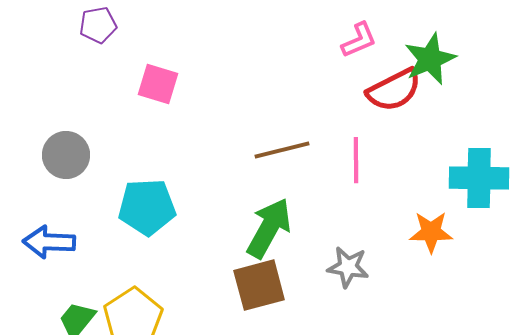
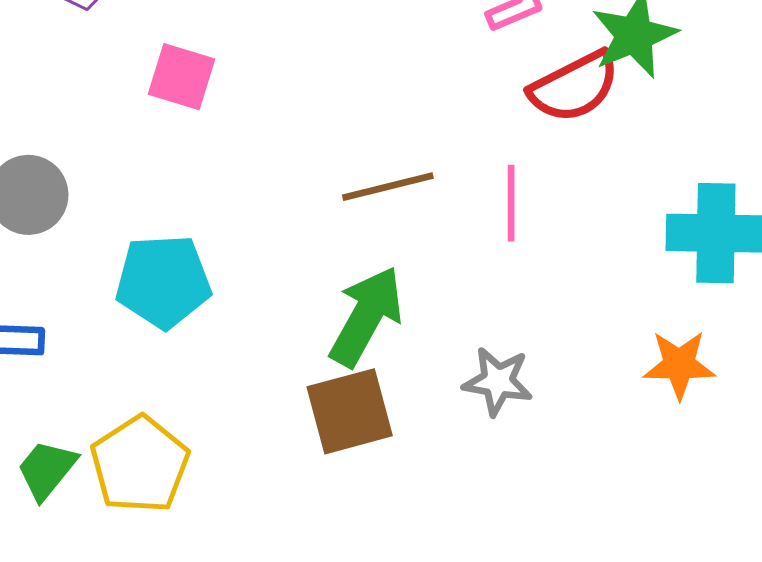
orange star: (431, 232) -> (679, 365), moved

